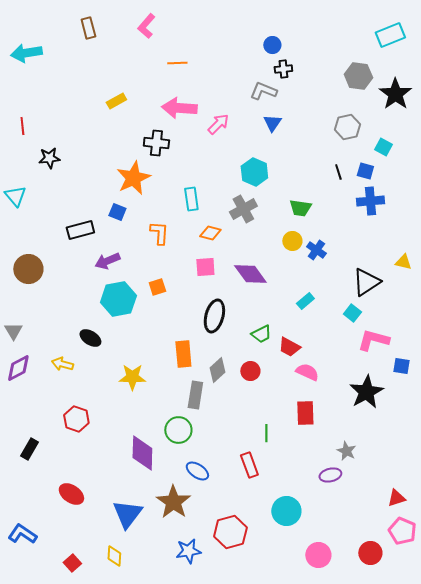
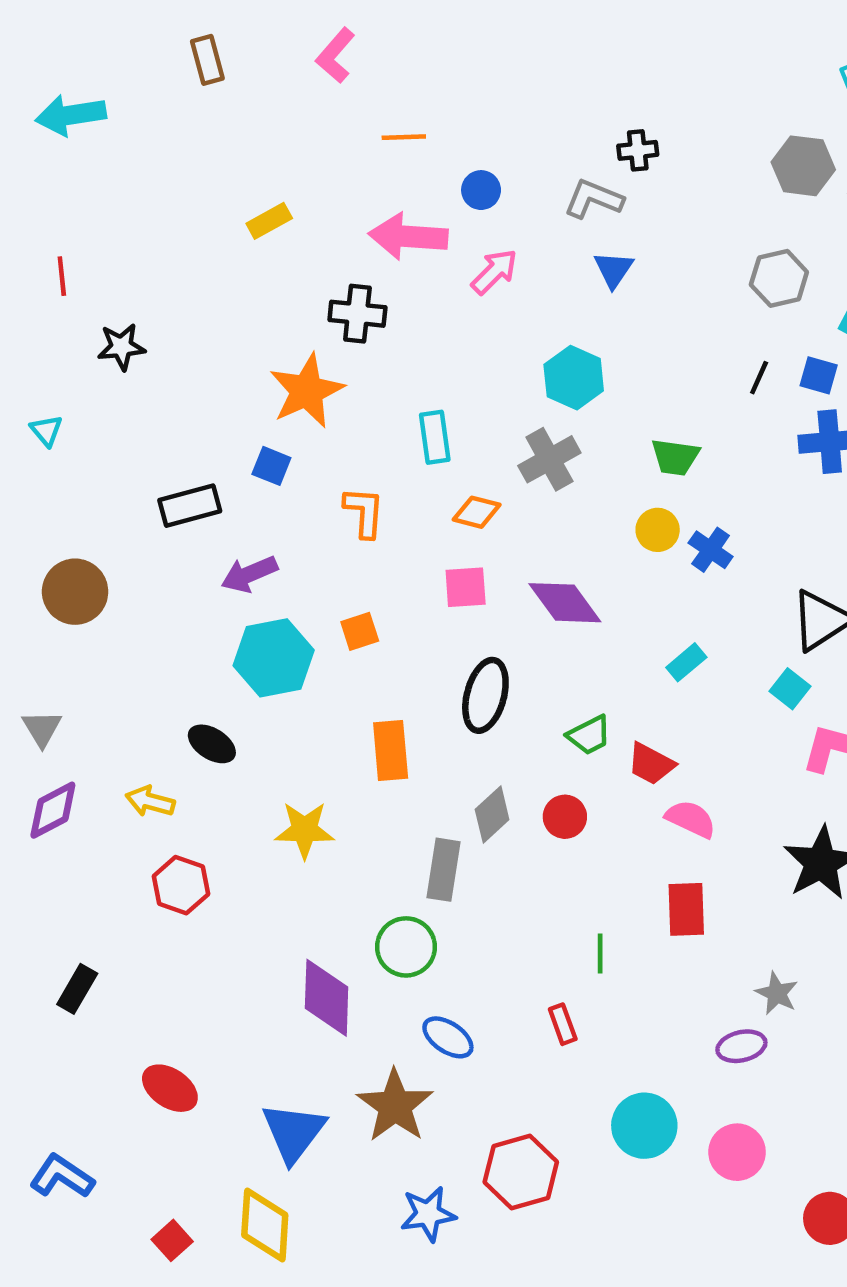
blue circle: (272, 45) -> (481, 190), moved
black line: (338, 172) -> (759, 378), turned 42
cyan triangle: (15, 196) -> (46, 431), size x0.7
orange rectangle: (183, 354) -> (391, 751), moved
red hexagon: (76, 419) -> (181, 885), moved
red rectangle: (249, 465) -> (563, 1024), size x0.7
pink circle: (318, 555) -> (737, 1152), moved
yellow diamond: (114, 556) -> (265, 1225), size x1.6

